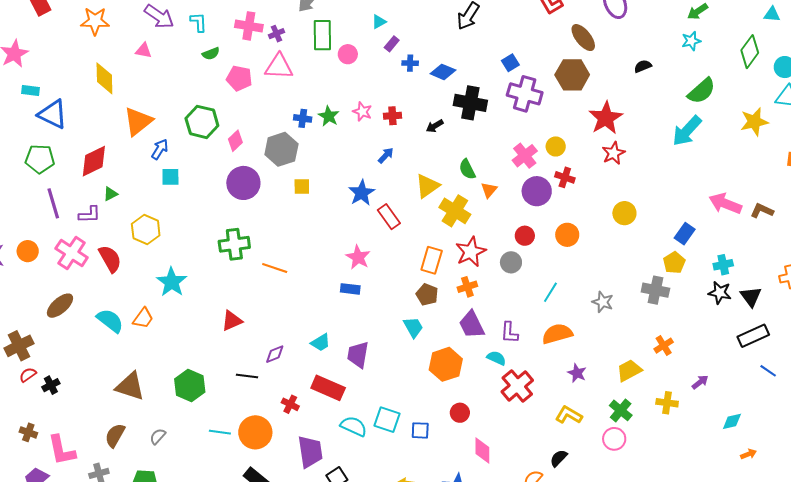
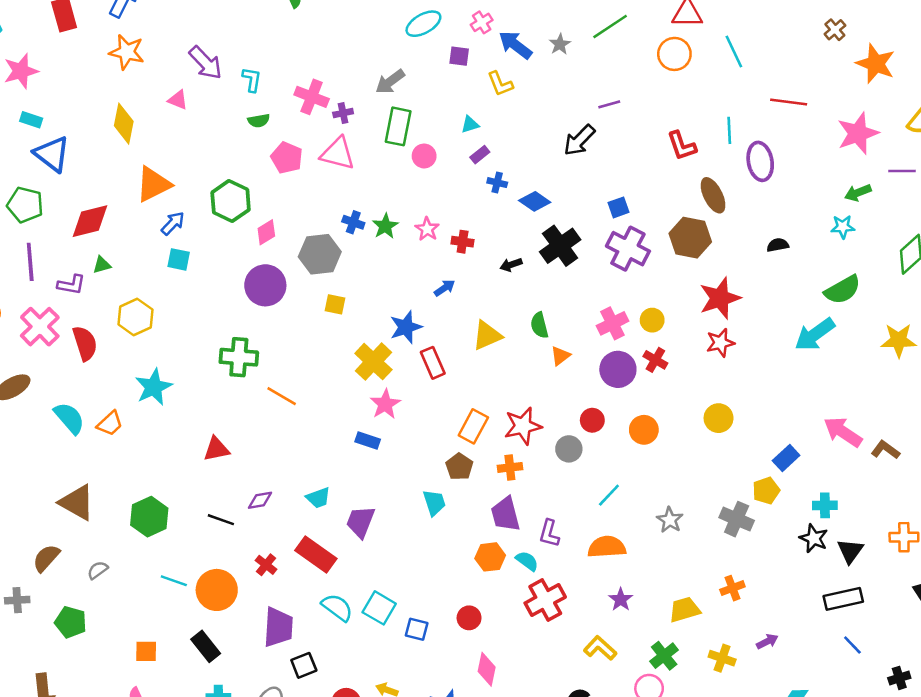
black cross: (470, 103) -> (560, 246), turned 32
yellow cross: (455, 211) -> (373, 362), moved
orange hexagon: (446, 364) -> (490, 557), moved, size x0.7

